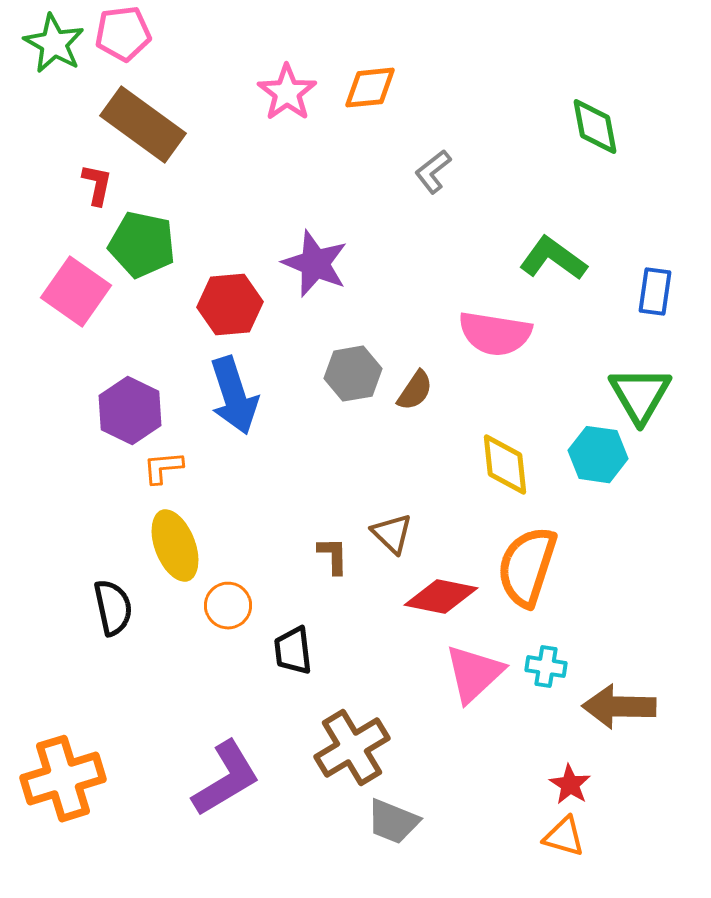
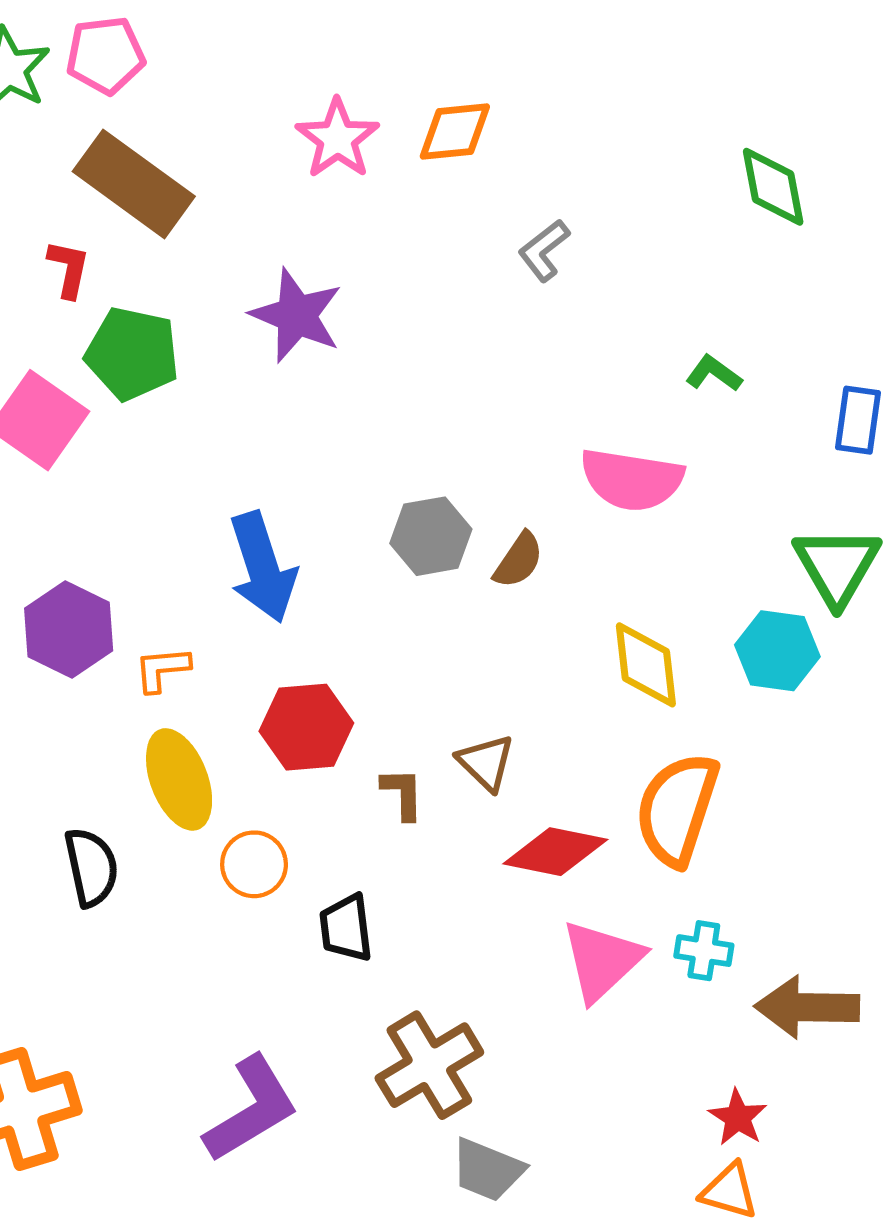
green L-shape: (553, 259) -> (714, 373), size x0.6
purple star: (315, 264) -> (296, 315), moved
red hexagon: (230, 305) -> (306, 727), moved
purple hexagon: (130, 411) -> (69, 630), moved

